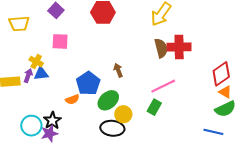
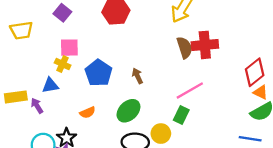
yellow cross: (36, 62) -> (63, 64), moved
purple arrow: (28, 76) -> (37, 106), moved, turned -48
blue pentagon: (88, 83) -> (98, 73), moved
yellow circle: (123, 114) -> (161, 134), moved

